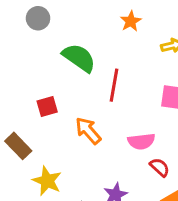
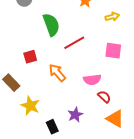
green semicircle: (79, 58) -> (51, 25), turned 35
red line: (114, 85) -> (74, 43), turned 50

